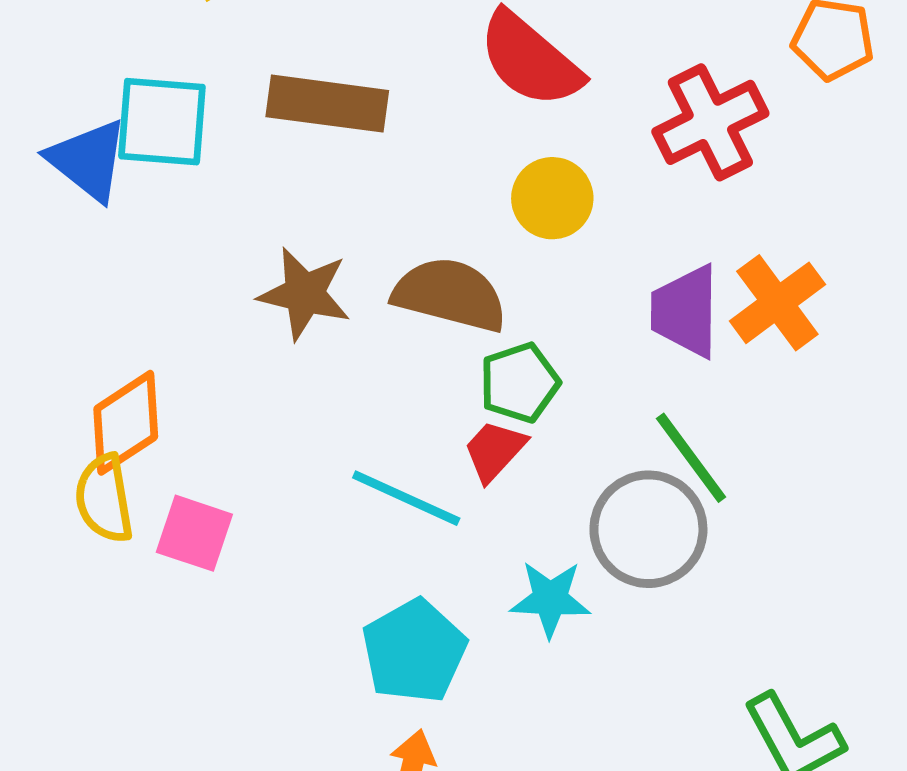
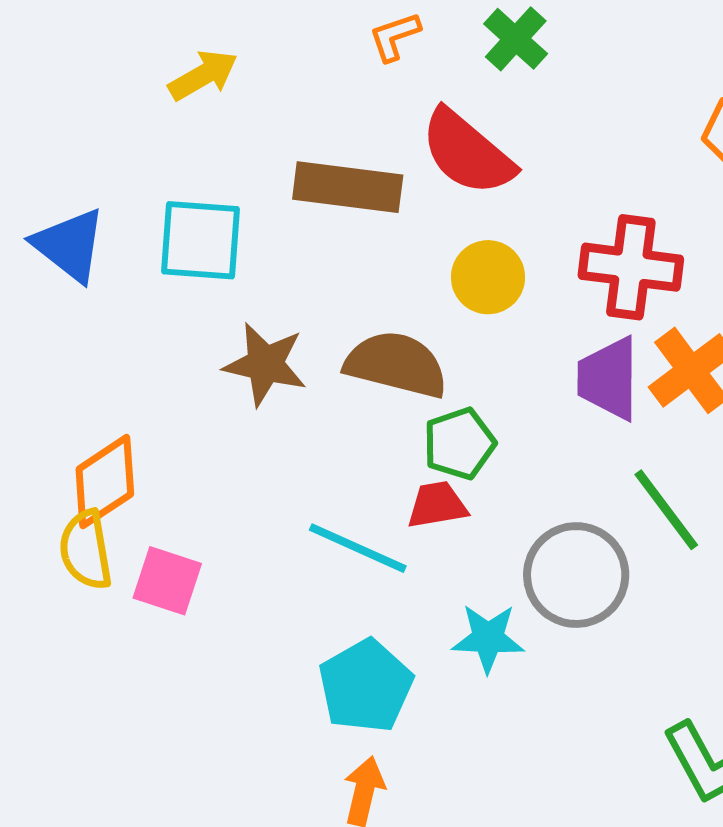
brown rectangle: (327, 104) -> (348, 187), moved
cyan square: (162, 122) -> (200, 240), moved
red cross: (710, 122) -> (631, 267), moved, turned 34
red trapezoid: (495, 451) -> (437, 505), turned 38
green line: (691, 458) -> (666, 510), moved

